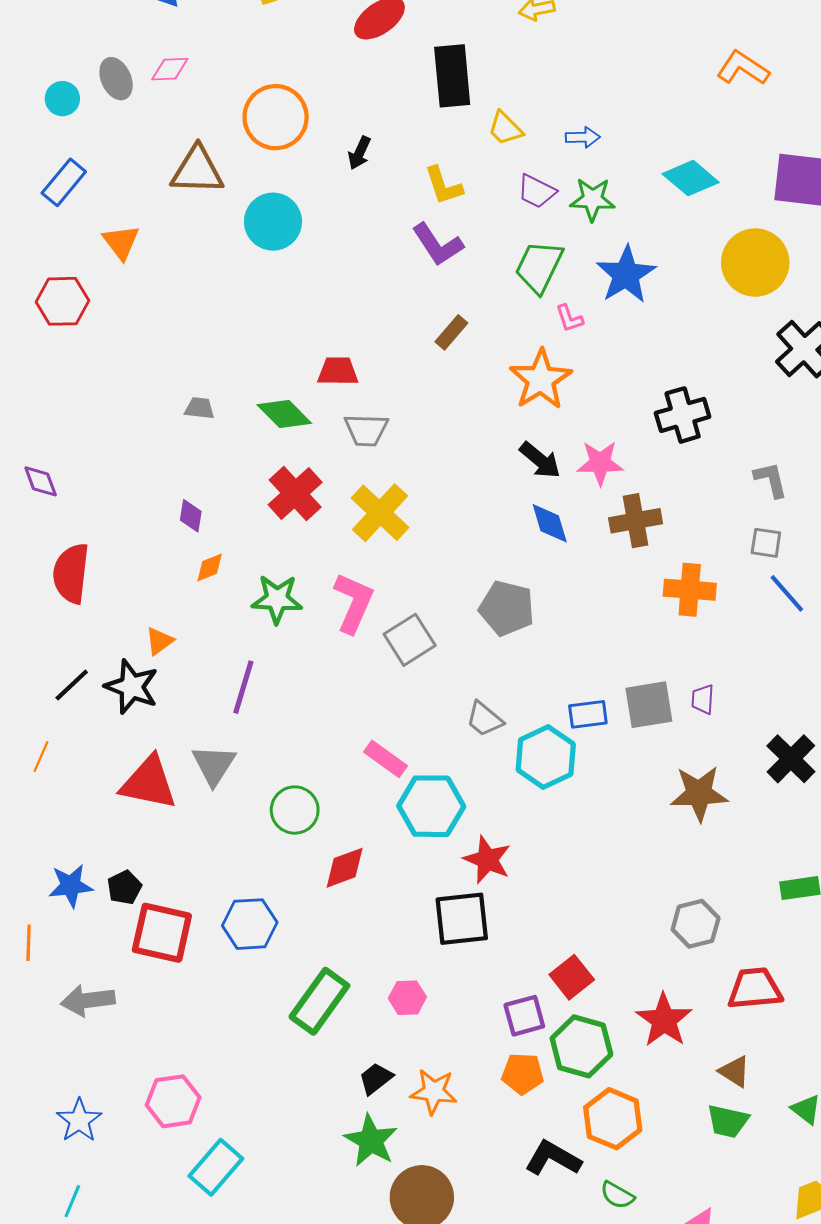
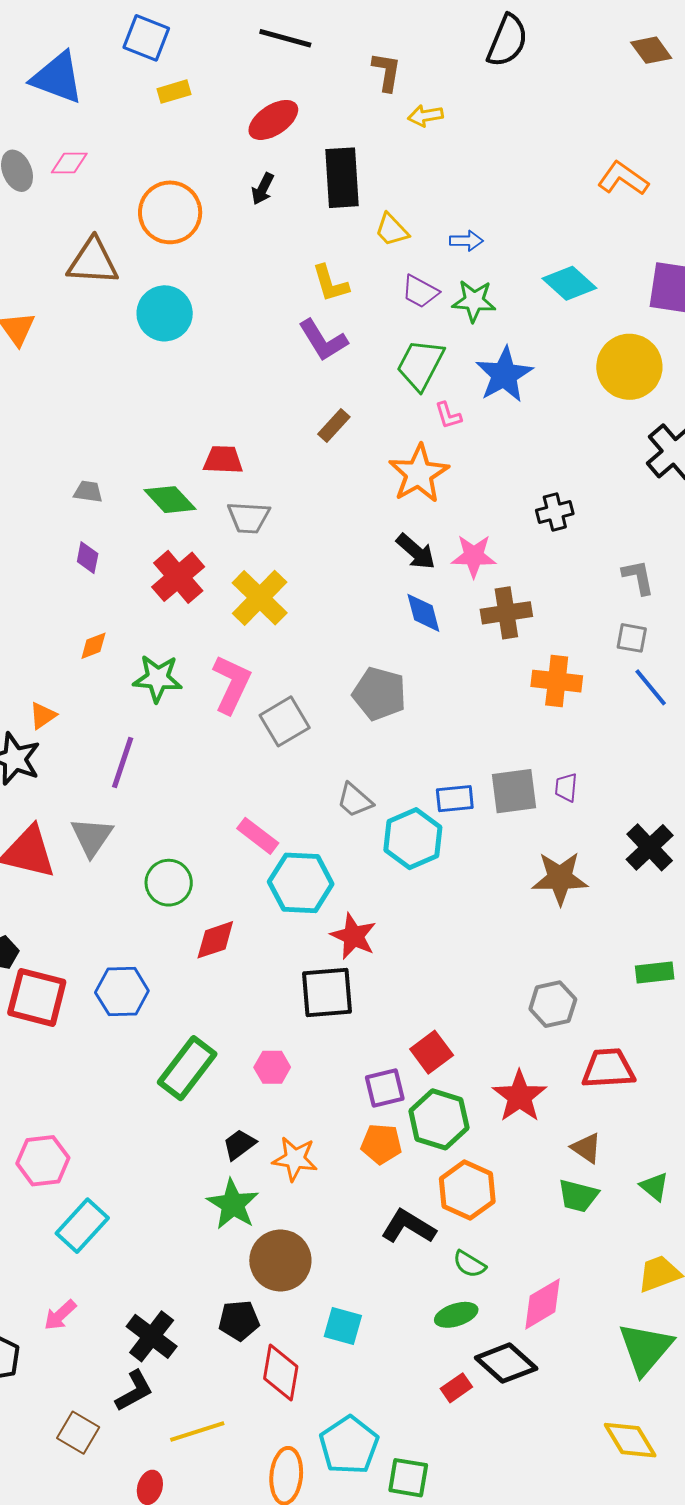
black arrow: (360, 153) -> (263, 189), moved
black cross: (683, 415) -> (555, 512), size x0.7
purple diamond: (191, 516) -> (88, 558), moved

